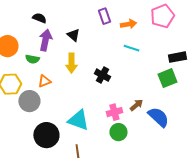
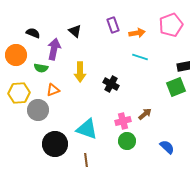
black semicircle: (39, 18) -> (33, 33), moved
black triangle: (73, 35) -> (75, 31), moved
blue semicircle: (158, 117) -> (167, 147), moved, size x0.7

